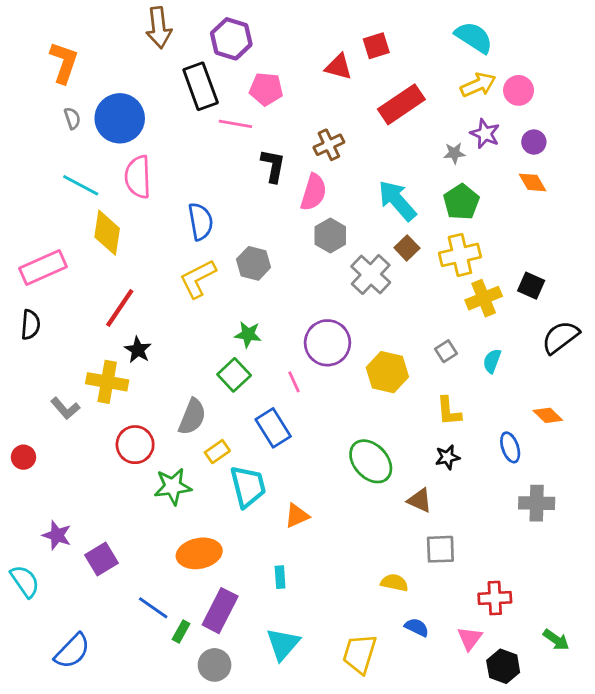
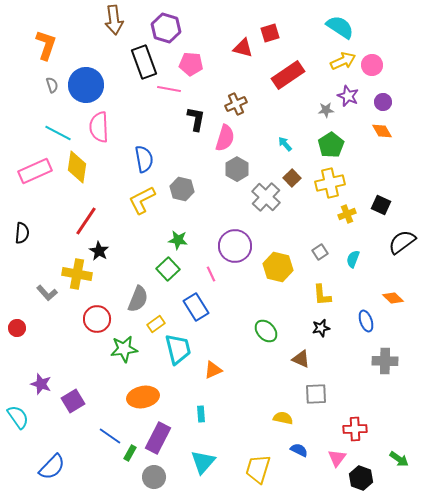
cyan arrow: (397, 201) -> (285, 144), size x0.5
pink rectangle: (43, 268) -> (35, 171), moved
yellow cross: (484, 298) -> (347, 214), size x0.7
green ellipse: (371, 461) -> (266, 331), size x0.7

